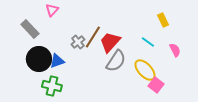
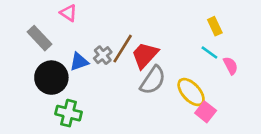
pink triangle: (52, 10) -> (69, 13), turned -40
cyan line: (148, 42) -> (209, 53), moved
blue triangle: (57, 61) -> (79, 62), moved

